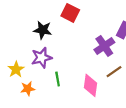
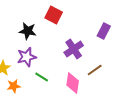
purple cross: (104, 46) -> (74, 49), moved
green line: (58, 79) -> (42, 77), turned -48

